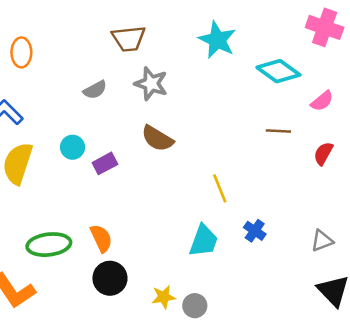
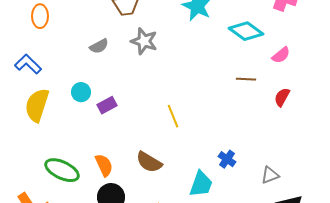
brown semicircle: (157, 138) -> (149, 162), moved
yellow line: (220, 188) -> (173, 116), moved
cyan trapezoid: (204, 241) -> (201, 184), moved
gray triangle: (322, 241) -> (270, 175), moved
green ellipse: (49, 245) -> (62, 170), turned 32

